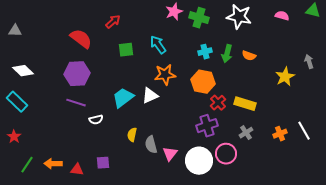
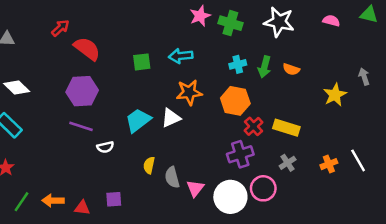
red arrow: (113, 22) -> (60, 28), moved
cyan arrow: (158, 45) -> (181, 56), turned -60

